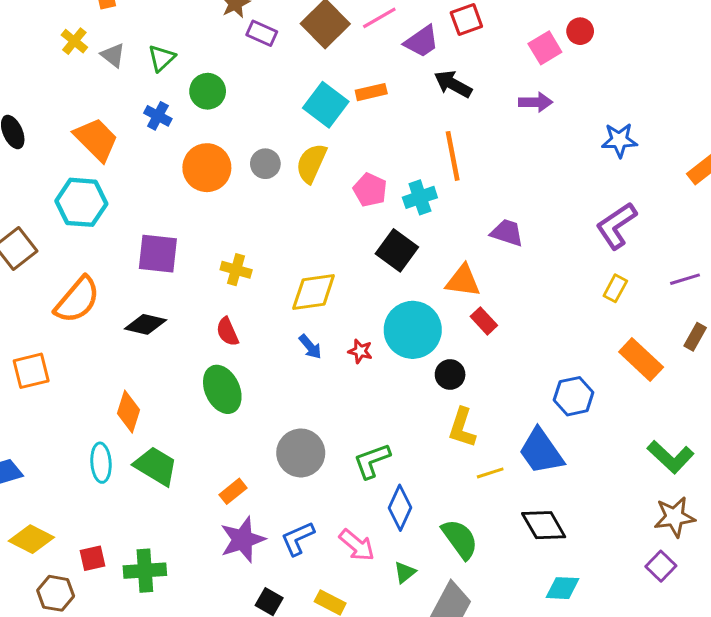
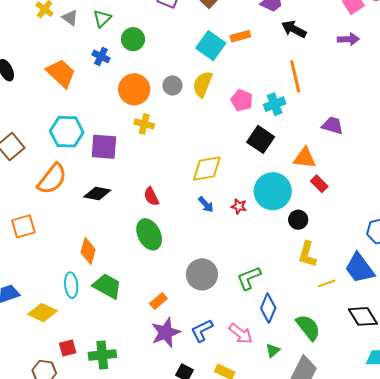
cyan hexagon: (81, 202) -> (67, 132), moved
yellow cross: (236, 270) -> (144, 124), moved
yellow diamond: (31, 539) -> (43, 313), moved

